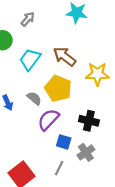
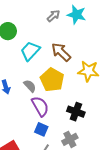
gray arrow: (28, 19) -> (53, 16), moved
purple semicircle: (48, 120) -> (40, 106), turned 100
blue square: (64, 142) -> (41, 129), moved

